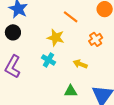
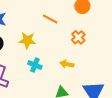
yellow star: (56, 38) -> (27, 40), moved

